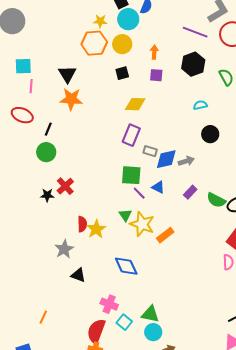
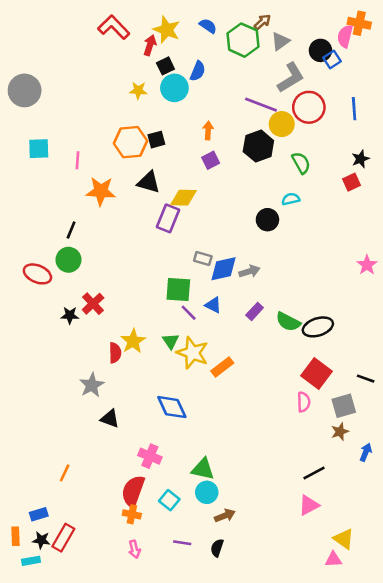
orange hexagon: (94, 43) -> (131, 142), moved
yellow circle: (122, 44) -> (282, 124), moved
black square: (122, 73) -> (156, 140), moved
black triangle: (67, 74) -> (149, 182), moved, turned -42
purple square: (156, 75) -> (211, 160), turned -32
pink line: (31, 86) -> (78, 160), moved
cyan semicircle: (200, 105) -> (291, 199), moved
red ellipse: (22, 115) -> (37, 274), moved
black circle: (210, 134) -> (267, 220), moved
purple rectangle: (131, 135) -> (168, 218), moved
yellow star: (96, 229) -> (133, 341), moved
cyan square: (124, 322) -> (169, 500), moved

